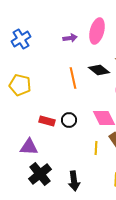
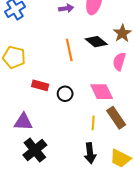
red rectangle: (47, 121) -> (40, 85), moved
black arrow: (74, 181) -> (90, 153), moved

